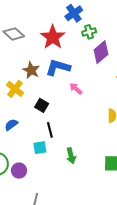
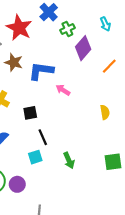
red star: (53, 37) -> (19, 28), moved
brown star: (31, 70) -> (14, 62), moved
black square: (42, 105) -> (30, 113), turned -32

